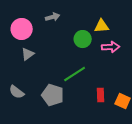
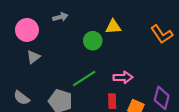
pink arrow: (111, 47) -> (123, 77), moved

